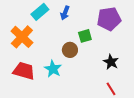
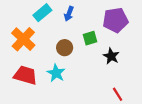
brown circle: (70, 50) -> (65, 48), moved
black star: (111, 62) -> (111, 56), moved

